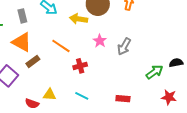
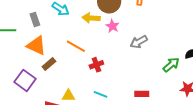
pink star: (100, 41) -> (112, 26), moved
gray arrow: (124, 47) -> (139, 42), turned 36

